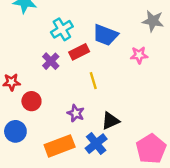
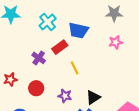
cyan cross: (62, 29) -> (48, 22), moved
pink star: (139, 55) -> (116, 42), moved
red circle: (31, 101) -> (36, 88), moved

